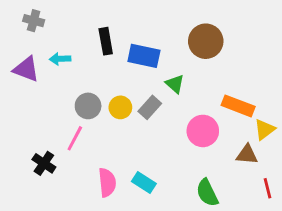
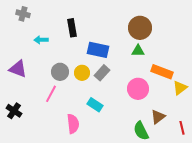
blue rectangle: (144, 56) -> (98, 50), moved
purple triangle: (26, 69) -> (18, 69), moved
green triangle: (175, 84) -> (138, 51), moved, turned -40
brown triangle: (247, 154) -> (158, 117), moved, turned -42
black cross: (44, 163) -> (14, 111), moved
cyan rectangle: (144, 182) -> (95, 105), moved

